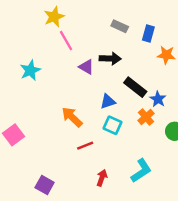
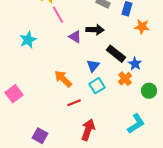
blue triangle: (108, 101) -> (93, 66), turned -32
cyan square: (113, 125) -> (97, 86), turned 35
cyan L-shape: (141, 171) -> (136, 124), moved
red arrow: (102, 178) -> (88, 130), size x1.5

